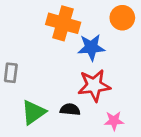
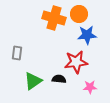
orange circle: (122, 18) -> (79, 14), moved
blue star: (91, 47) -> (87, 35), moved

